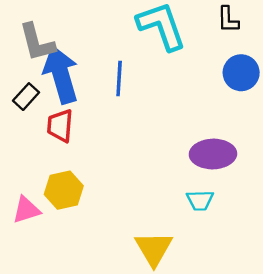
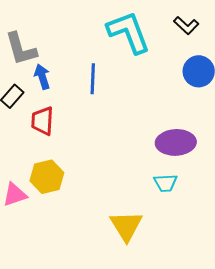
black L-shape: (228, 20) -> (186, 25), turned -45
blue arrow: (61, 75) -> (42, 77), size x0.5

